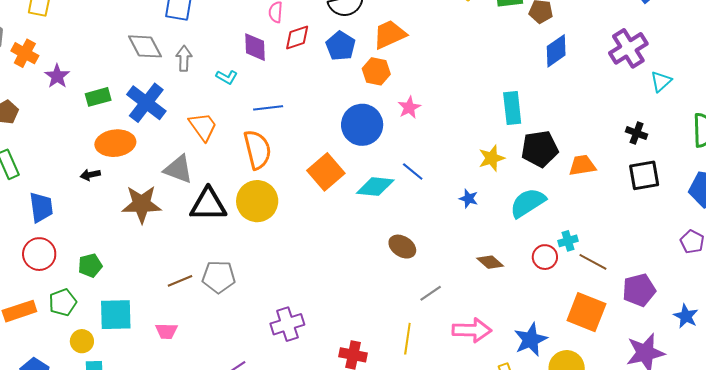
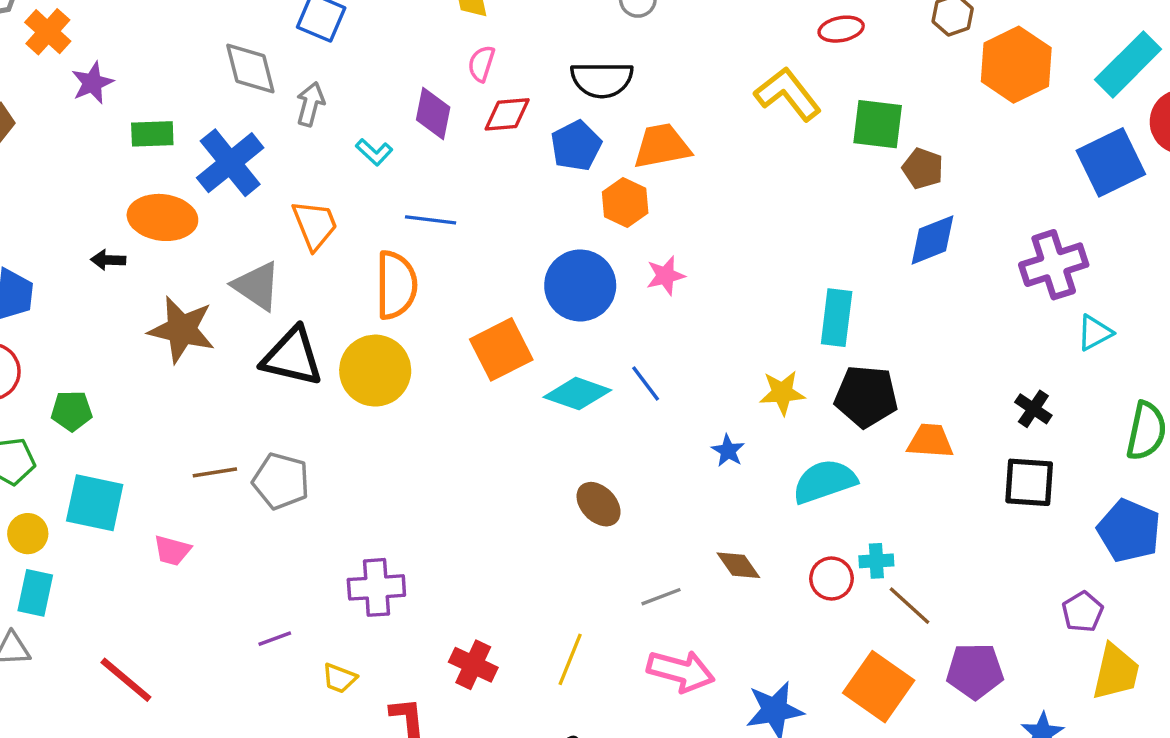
gray line: (431, 293) -> (661, 597), moved

